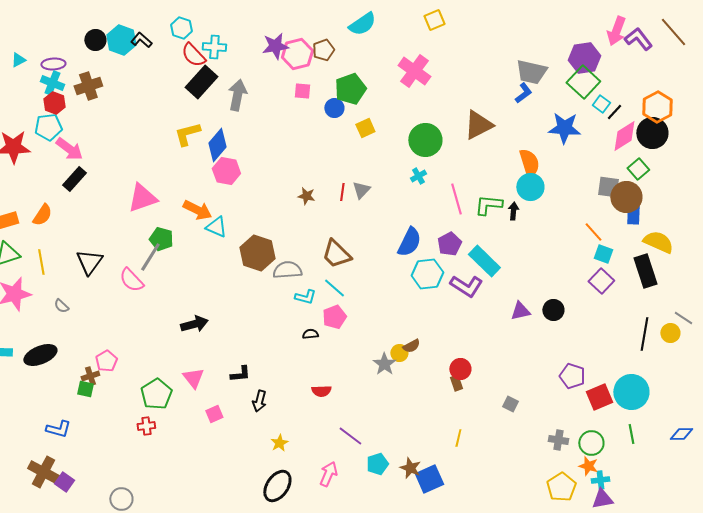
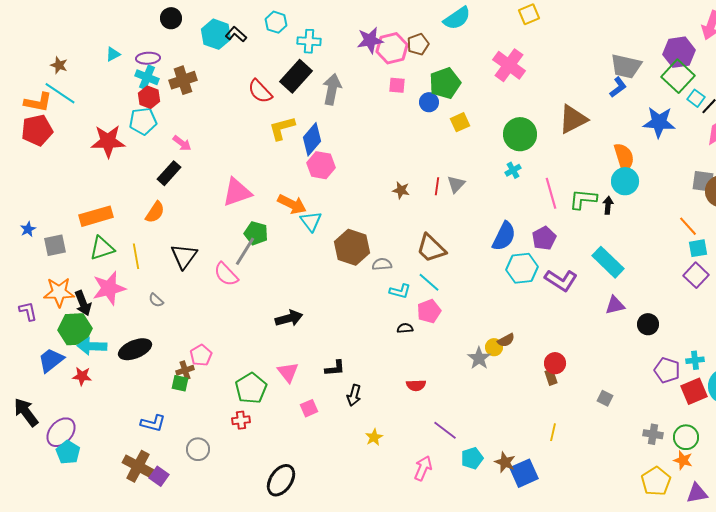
black circle: (95, 40) -> (171, 18), moved
red semicircle: (193, 55) -> (260, 91), moved
pink arrow: (69, 149) -> (182, 143), moved, size x0.7
orange semicircle: (42, 215) -> (155, 212), moved
cyan triangle: (216, 227) -> (311, 221), turned 30
cyan square: (603, 254) -> (698, 248), turned -30
cyan rectangle: (484, 261) -> (608, 262), moved
gray semicircle: (287, 270) -> (382, 264), size x0.7
black circle: (553, 310) -> (648, 324), moved
cyan cross: (600, 480) -> (695, 360), moved
black ellipse: (277, 486) -> (281, 480), moved
gray circle: (121, 499) -> (198, 449), moved

